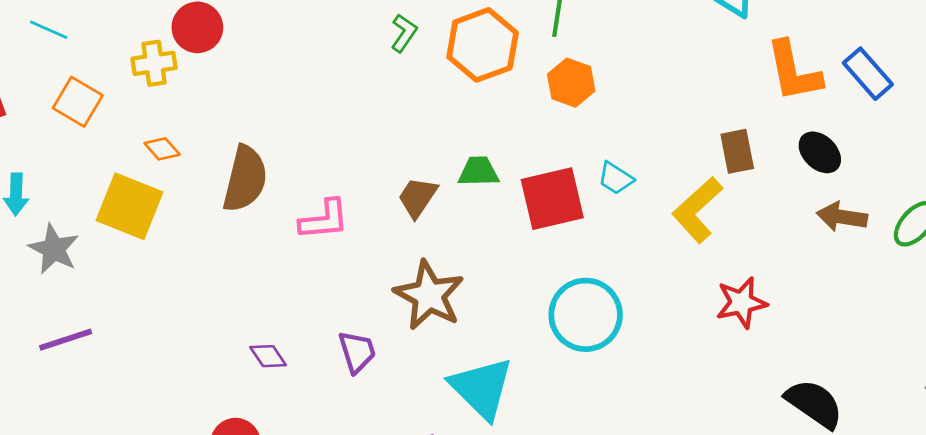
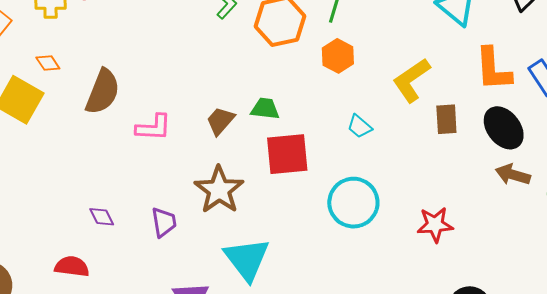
black ellipse: (820, 152) -> (504, 128), size x1.4
red square: (552, 199) -> (287, 154), moved
yellow L-shape: (697, 210) -> (411, 80), moved
cyan circle: (586, 315) -> (353, 203), moved

